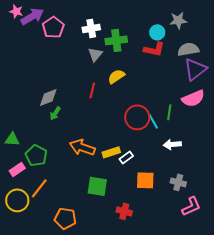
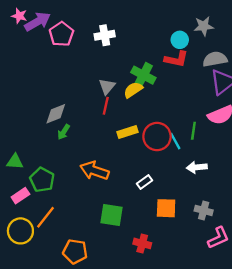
green cross: (116, 40) -> (143, 75), moved, turned 35
gray triangle: (95, 54) -> (107, 86), moved
yellow rectangle: (111, 152) -> (127, 132), moved

